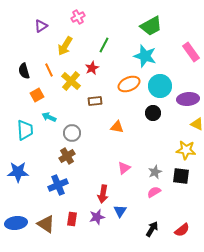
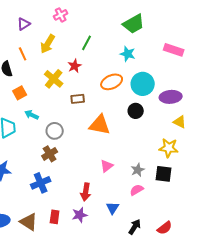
pink rectangle: (191, 52) -> (174, 50), turned -36
cyan star: (145, 56) -> (128, 54), size x0.7
orange line: (49, 70) -> (23, 54), moved
orange triangle: (117, 127) -> (100, 125), size x1.6
blue triangle: (120, 211) -> (113, 208), moved

